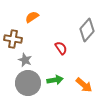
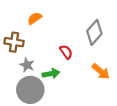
green arrow: (55, 80) -> (51, 74), moved
orange arrow: (84, 85) -> (101, 71), moved

